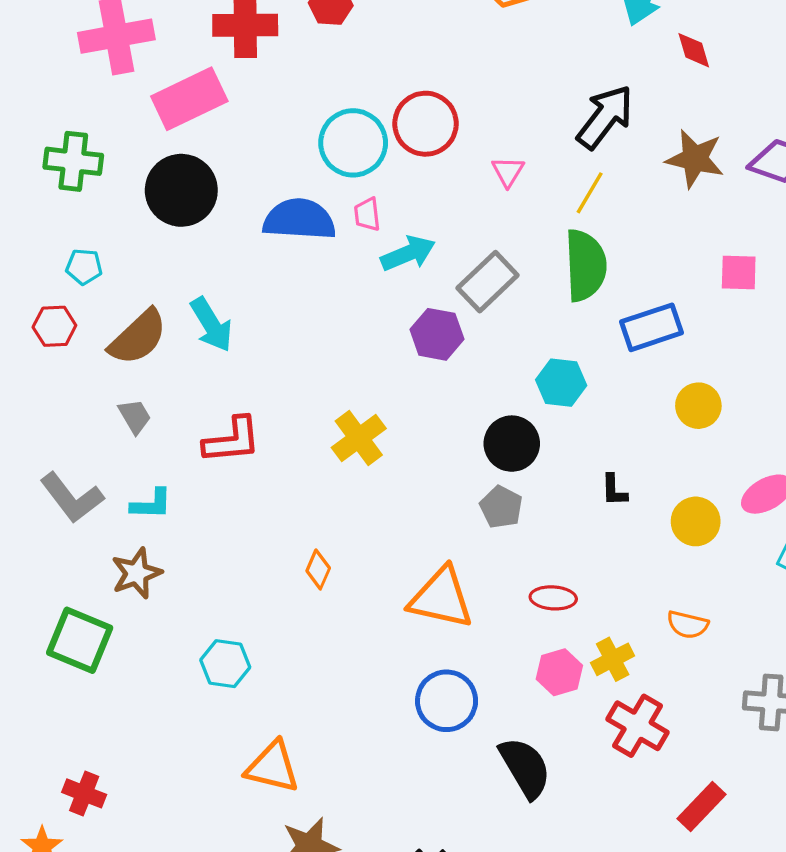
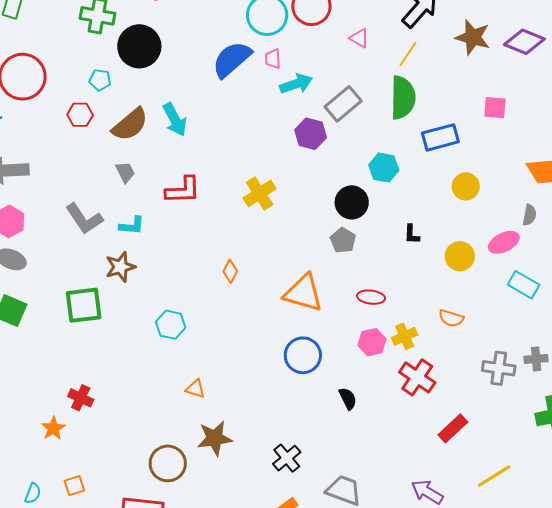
pink triangle: (508, 172) -> (359, 38), turned -35
black circle: (181, 190) -> (139, 46), moved
blue semicircle: (299, 219) -> (232, 59), turned -48
green square: (80, 640) -> (84, 305), turned -33
orange triangle: (272, 767) -> (195, 389), size x0.6
black semicircle: (525, 768) -> (348, 399), size x0.6

